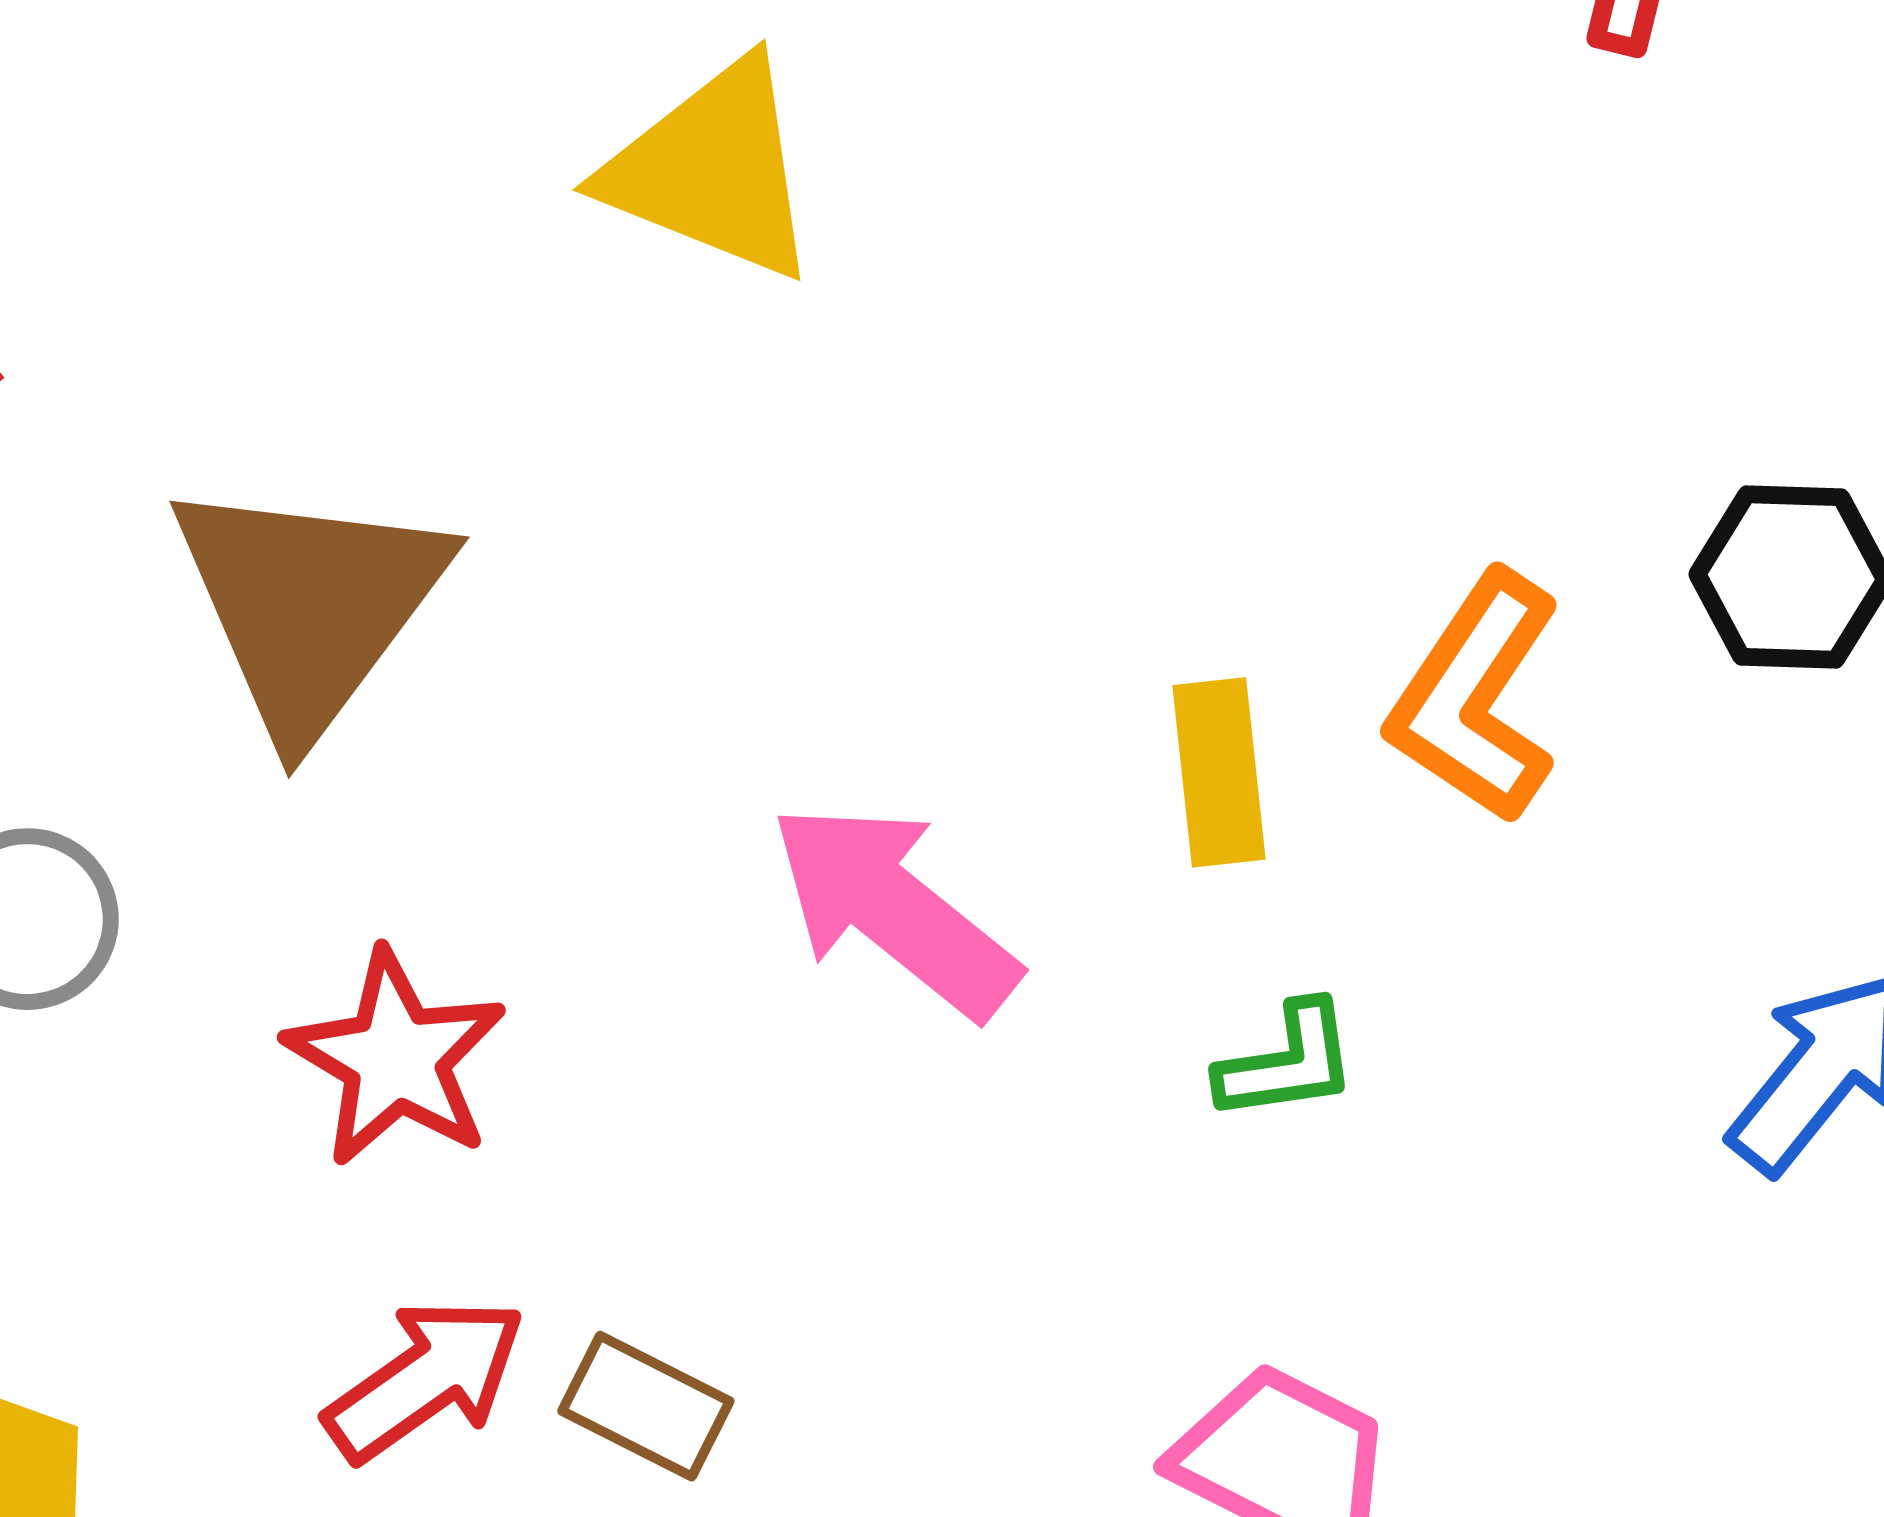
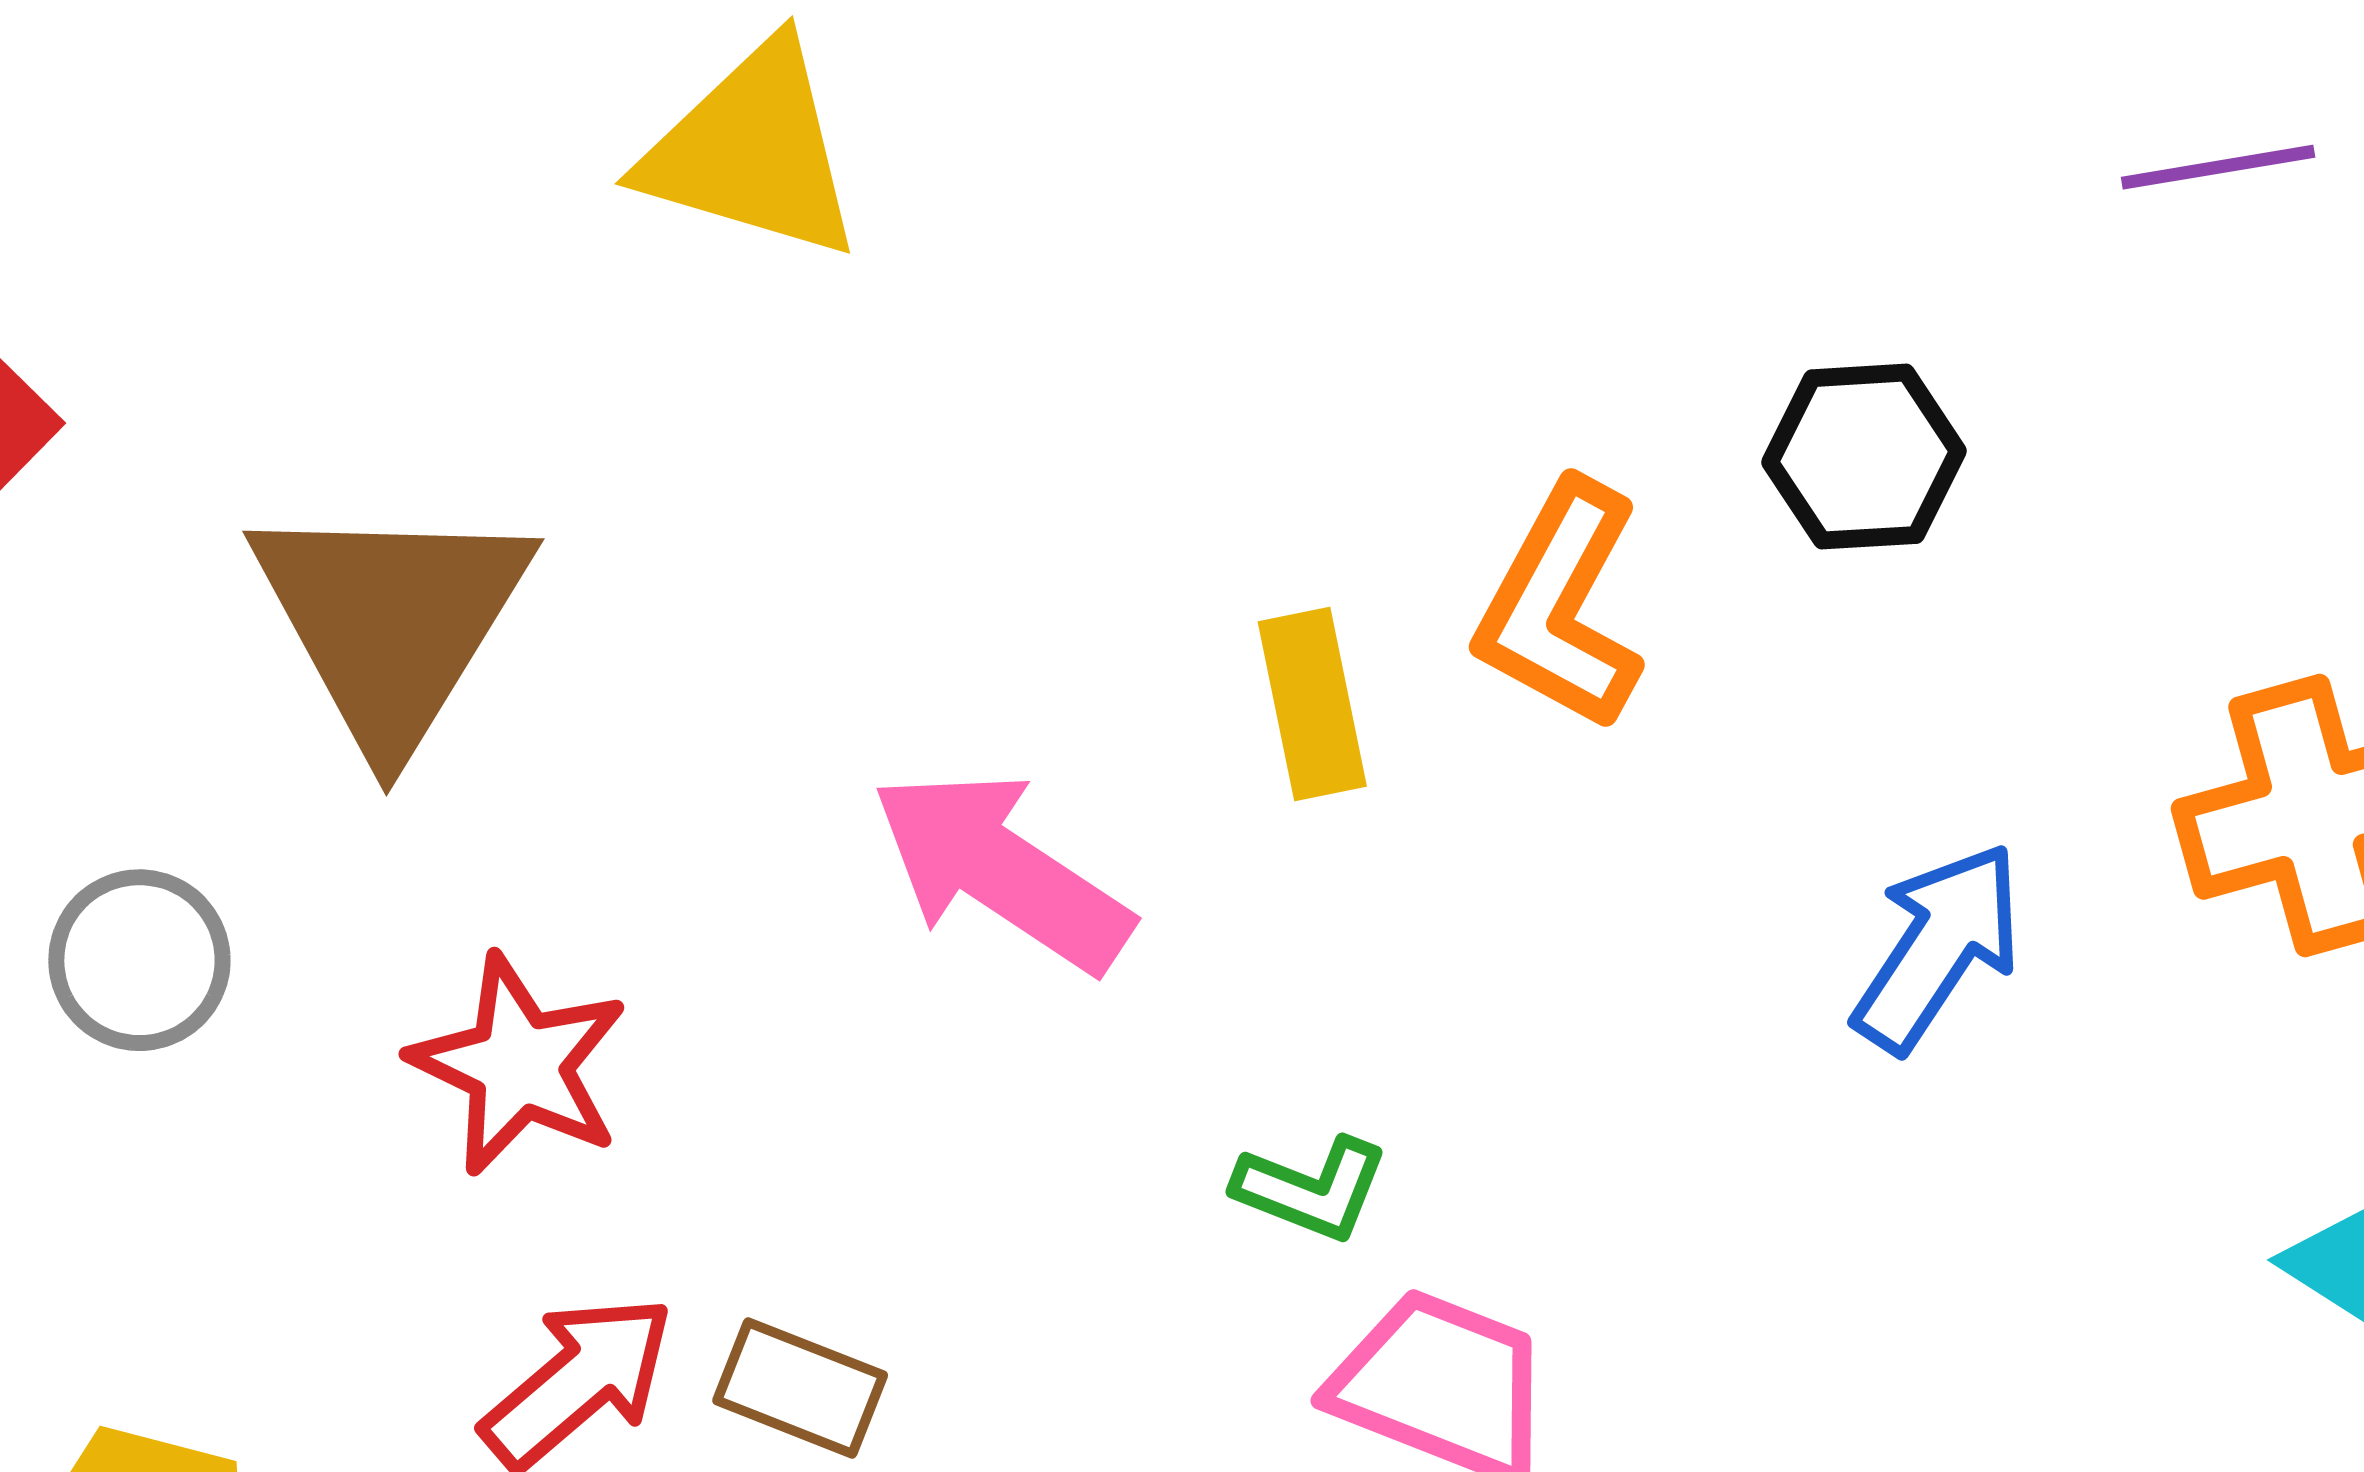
green L-shape: (1287, 1062) -> (1311, 1189), moved, turned 35

